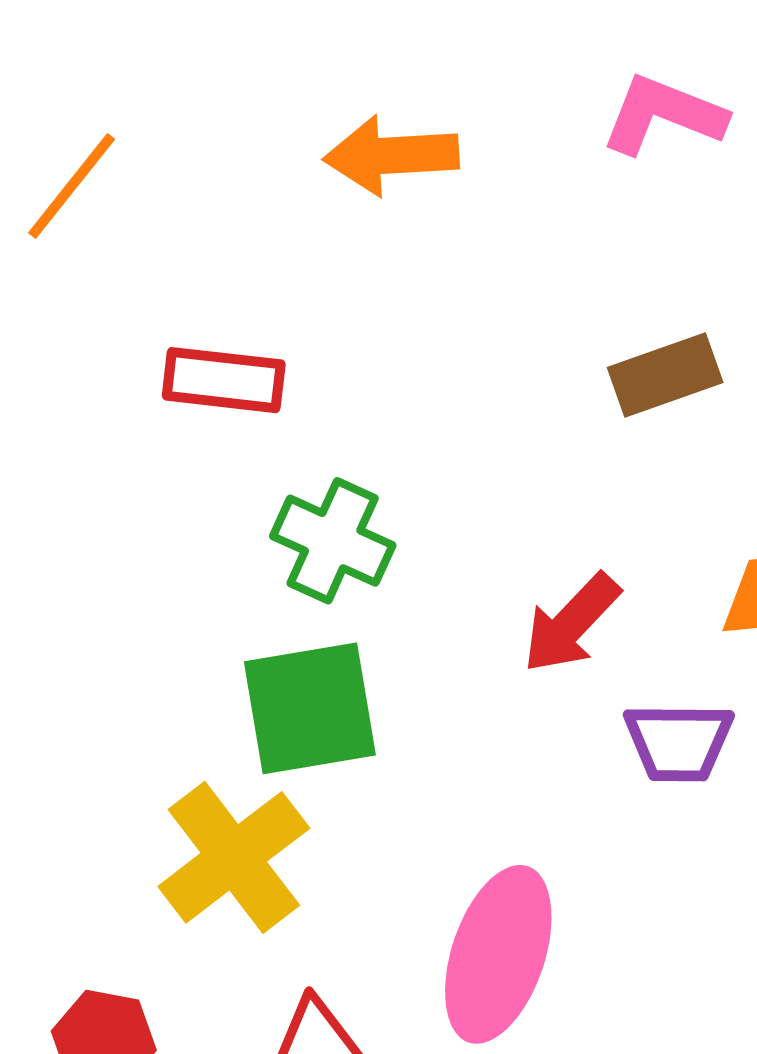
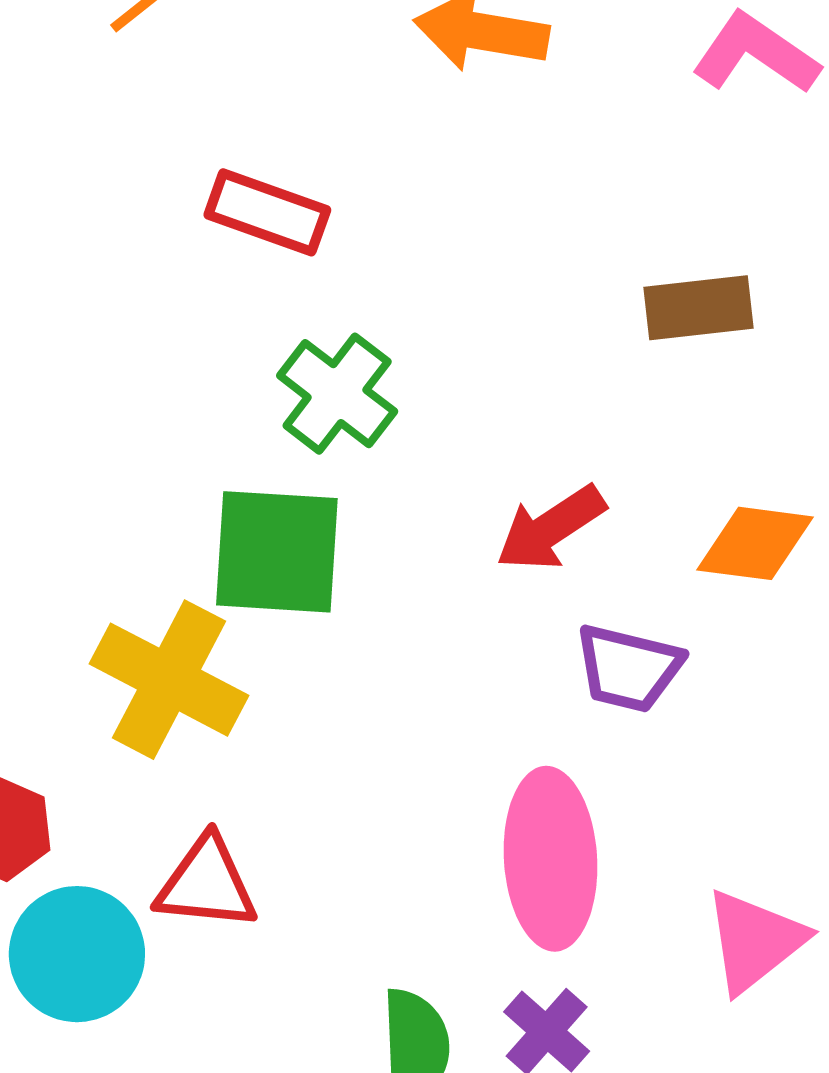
yellow cross: (234, 857) -> (169, 680), turned -38
pink ellipse: (498, 954) -> (550, 859), moved, turned -35

